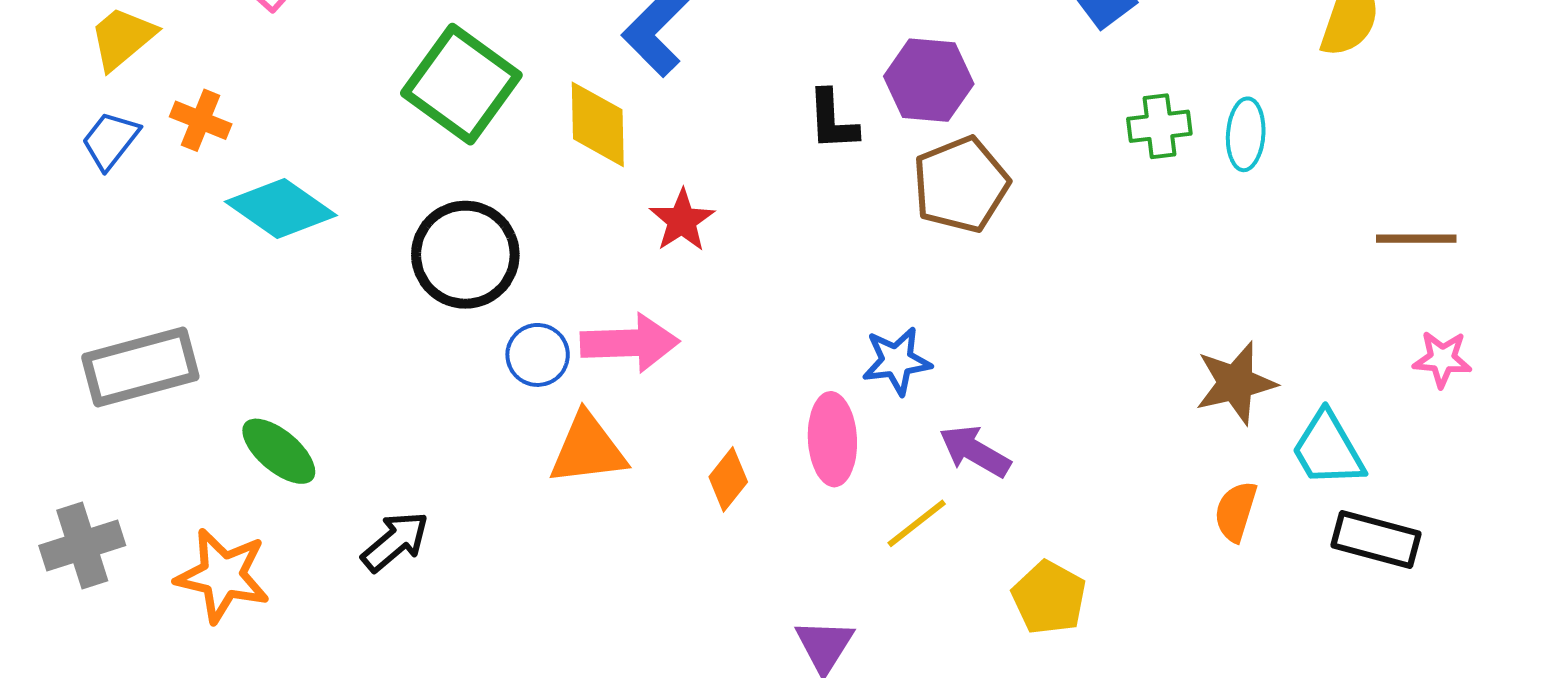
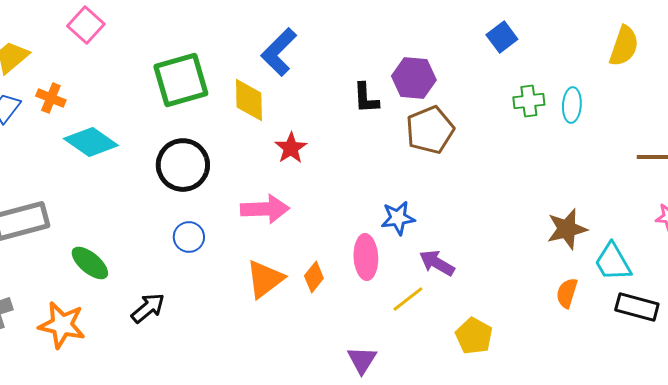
green square: (461, 84) -> (181, 80), turned 38
blue circle: (538, 355) -> (189, 237), moved
orange triangle: (588, 449) -> (265, 279), moved, turned -30

